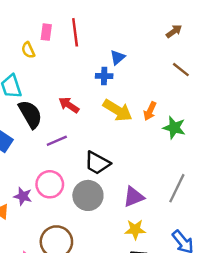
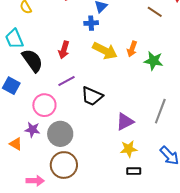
red arrow: (69, 105) -> (64, 50), turned -102
purple line: (57, 141) -> (67, 81), moved
pink circle: (50, 184) -> (44, 105), moved
gray circle: (88, 195) -> (60, 134), moved

